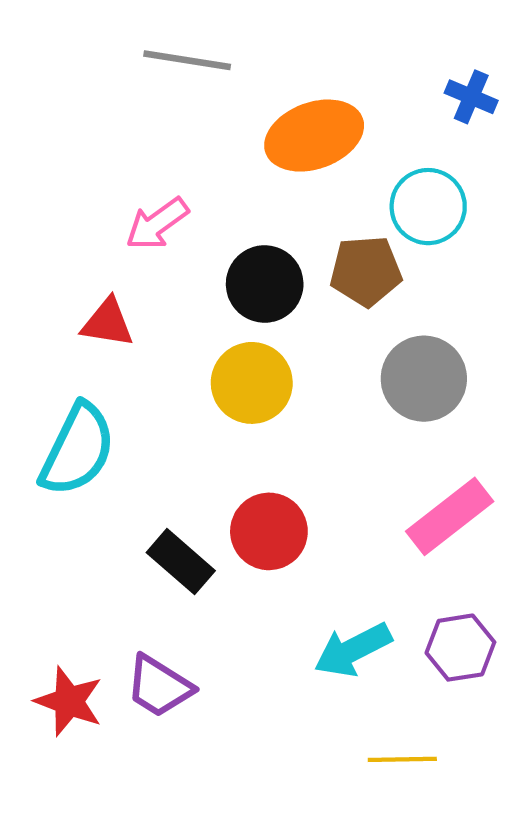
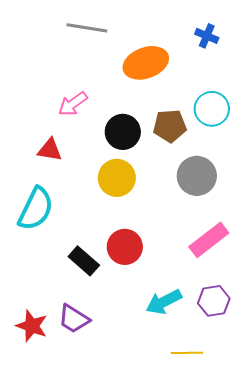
blue cross: (471, 97) -> (207, 36), moved
cyan circle: (428, 207) -> (212, 109), moved

